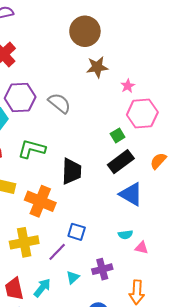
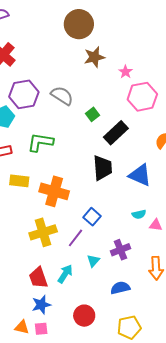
green square: (118, 135) -> (93, 114), moved
black rectangle: (121, 162) -> (116, 133), moved
black trapezoid: (72, 171) -> (102, 168), moved
blue square: (77, 232) -> (92, 217), turned 30

